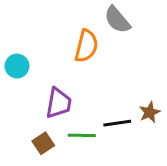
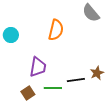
gray semicircle: (117, 20) -> (91, 13), moved
cyan circle: (17, 66) -> (11, 35), moved

